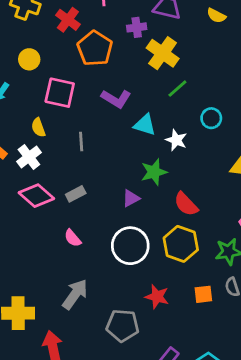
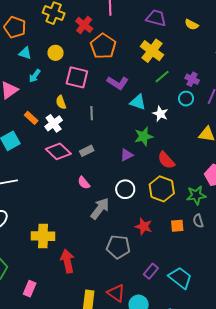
purple cross: (137, 27) -> (192, 79), moved, turned 32
white circle: (130, 246) -> (125, 189), size x0.7
gray arrow: (75, 294) -> (100, 209), moved

